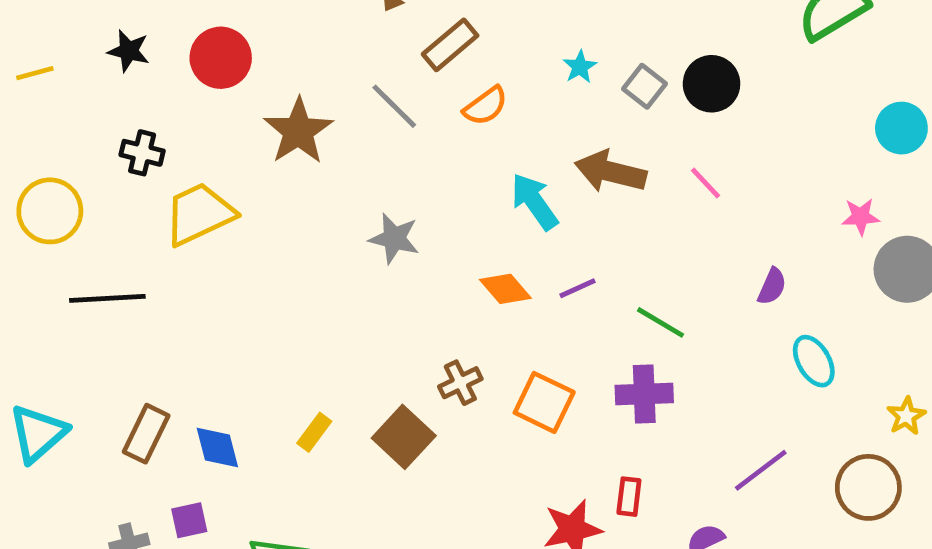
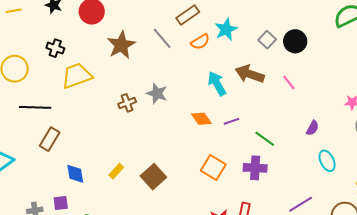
cyan star: (580, 67) -> (226, 29), moved, size x1.6
brown cross: (460, 383) -> (127, 103), moved
brown rectangle: (146, 434) -> (50, 139), moved

